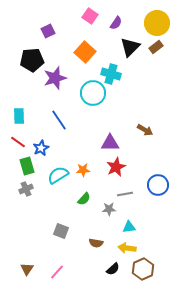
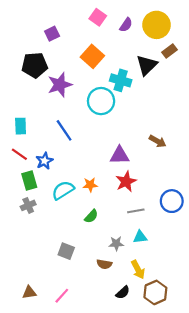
yellow circle: (157, 23) -> (156, 25), moved
black triangle: (130, 47) -> (147, 65), moved
gray star: (109, 209) -> (116, 244), moved
cyan triangle: (129, 227) -> (140, 237), moved
yellow arrow: (127, 248) -> (138, 270), turned -126
brown triangle: (27, 269) -> (29, 292), turned 48

